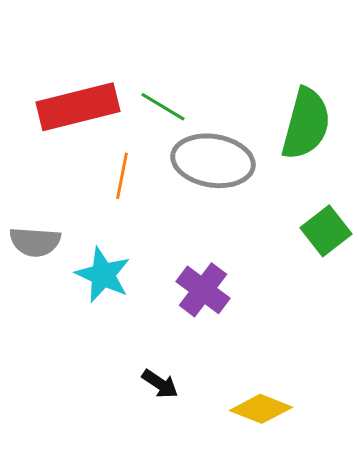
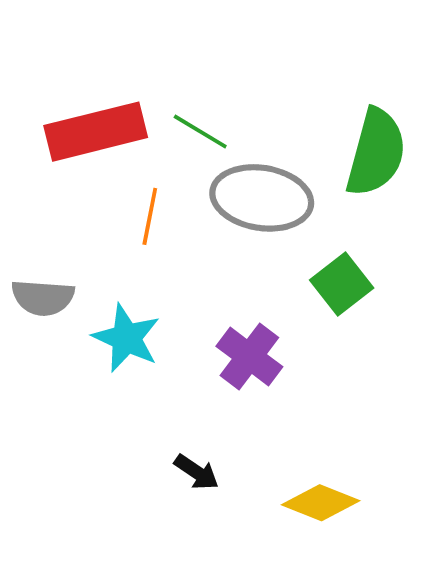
green square: (326, 231) -> (342, 284), moved

